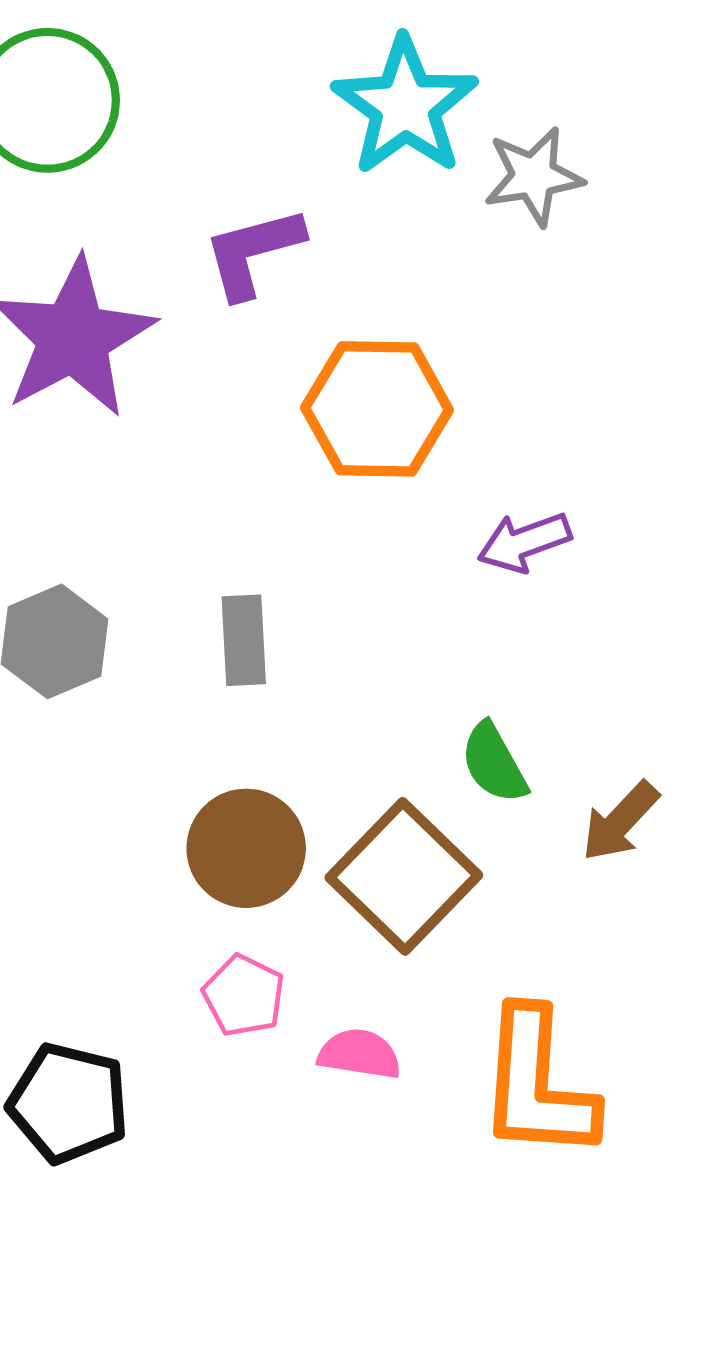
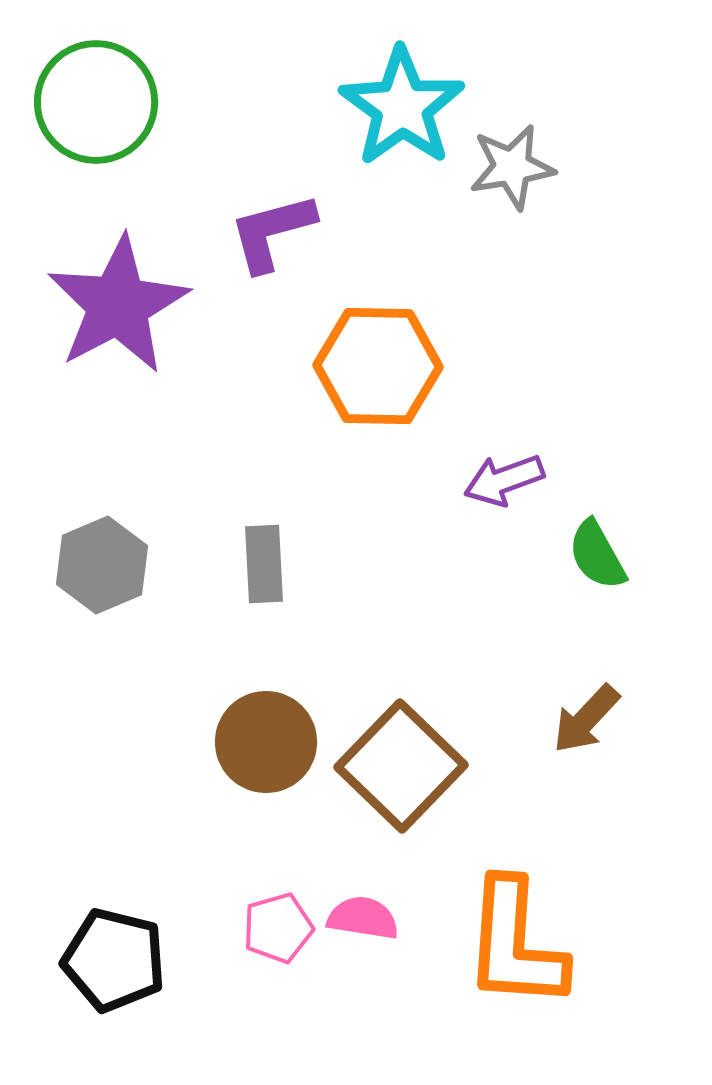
green semicircle: (494, 763) -> (597, 555), moved
pink pentagon: (244, 996) -> (278, 928), moved, turned 30

